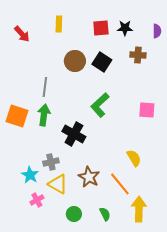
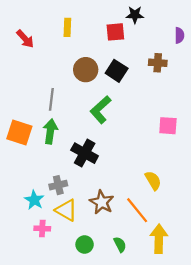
black star: (125, 28) -> (135, 15), moved
green L-shape: (100, 105) -> (101, 110), moved
pink cross: (37, 200) -> (42, 228), turned 32

